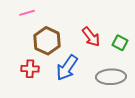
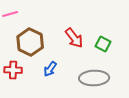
blue arrow: (67, 68) -> (50, 69), size x0.6

